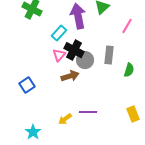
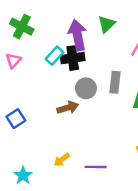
black cross: (74, 50) -> (73, 58), moved, turned -36
pink triangle: (59, 55) -> (13, 60), moved
purple line: (88, 112) -> (96, 167), moved

